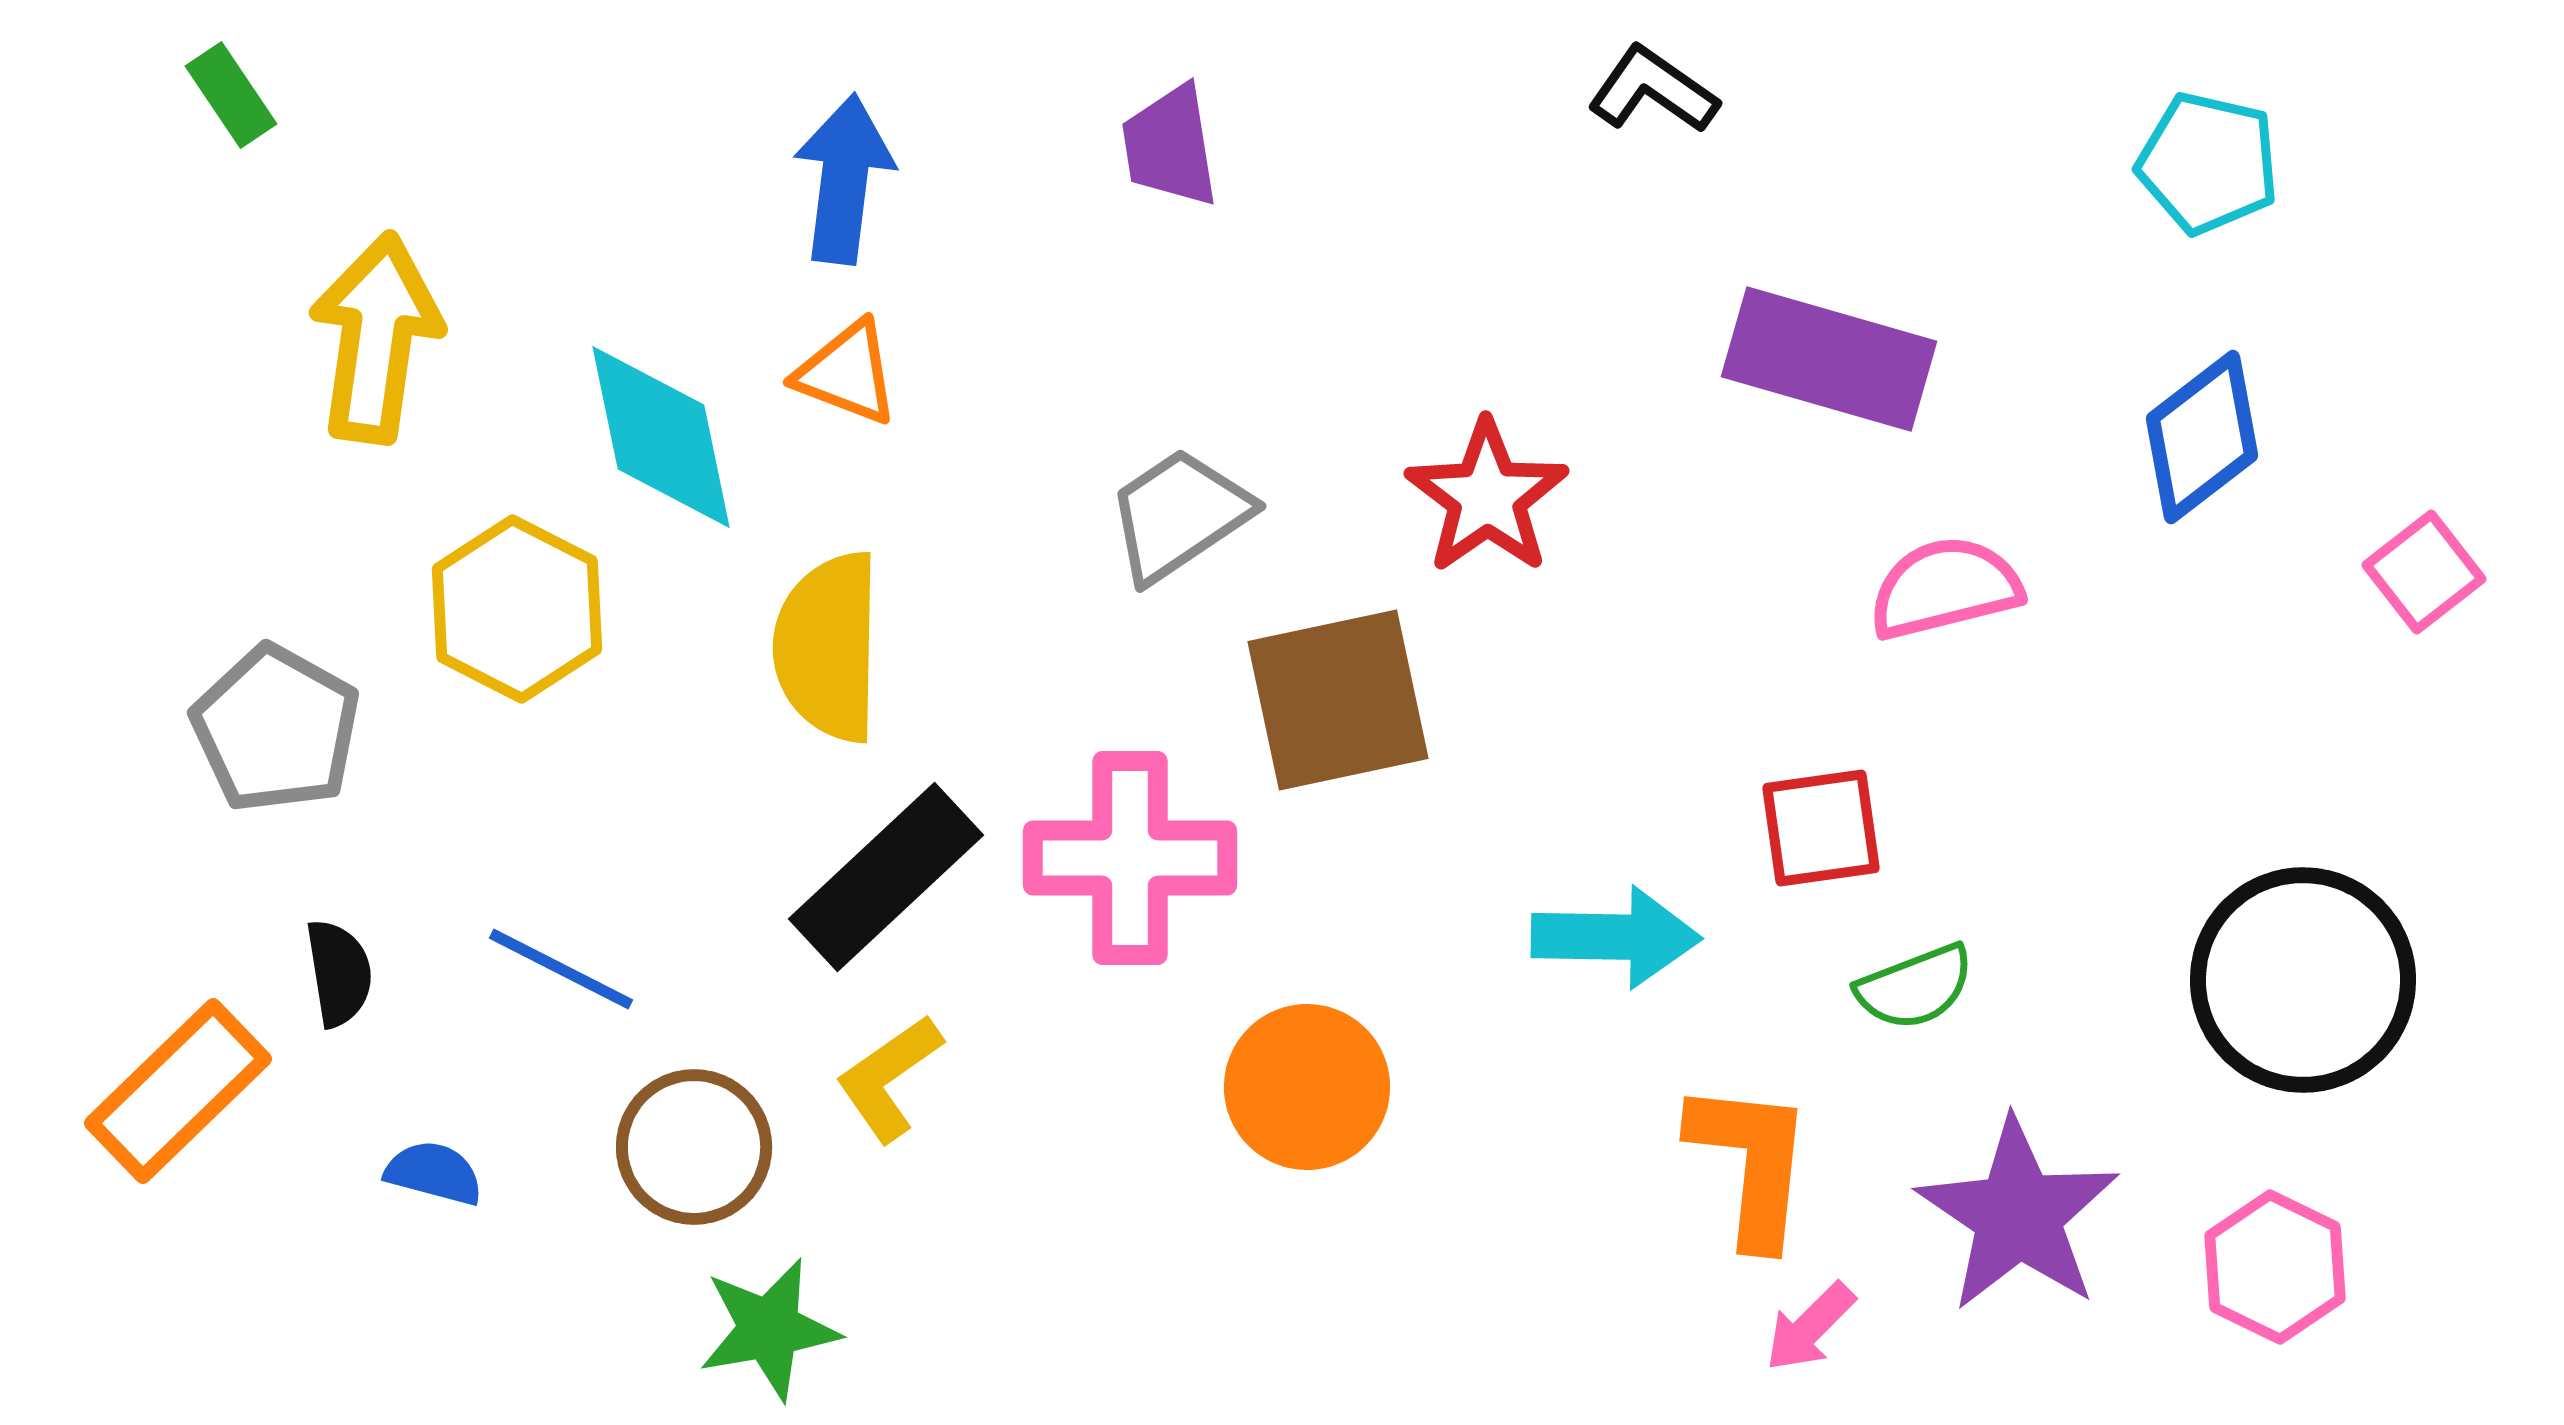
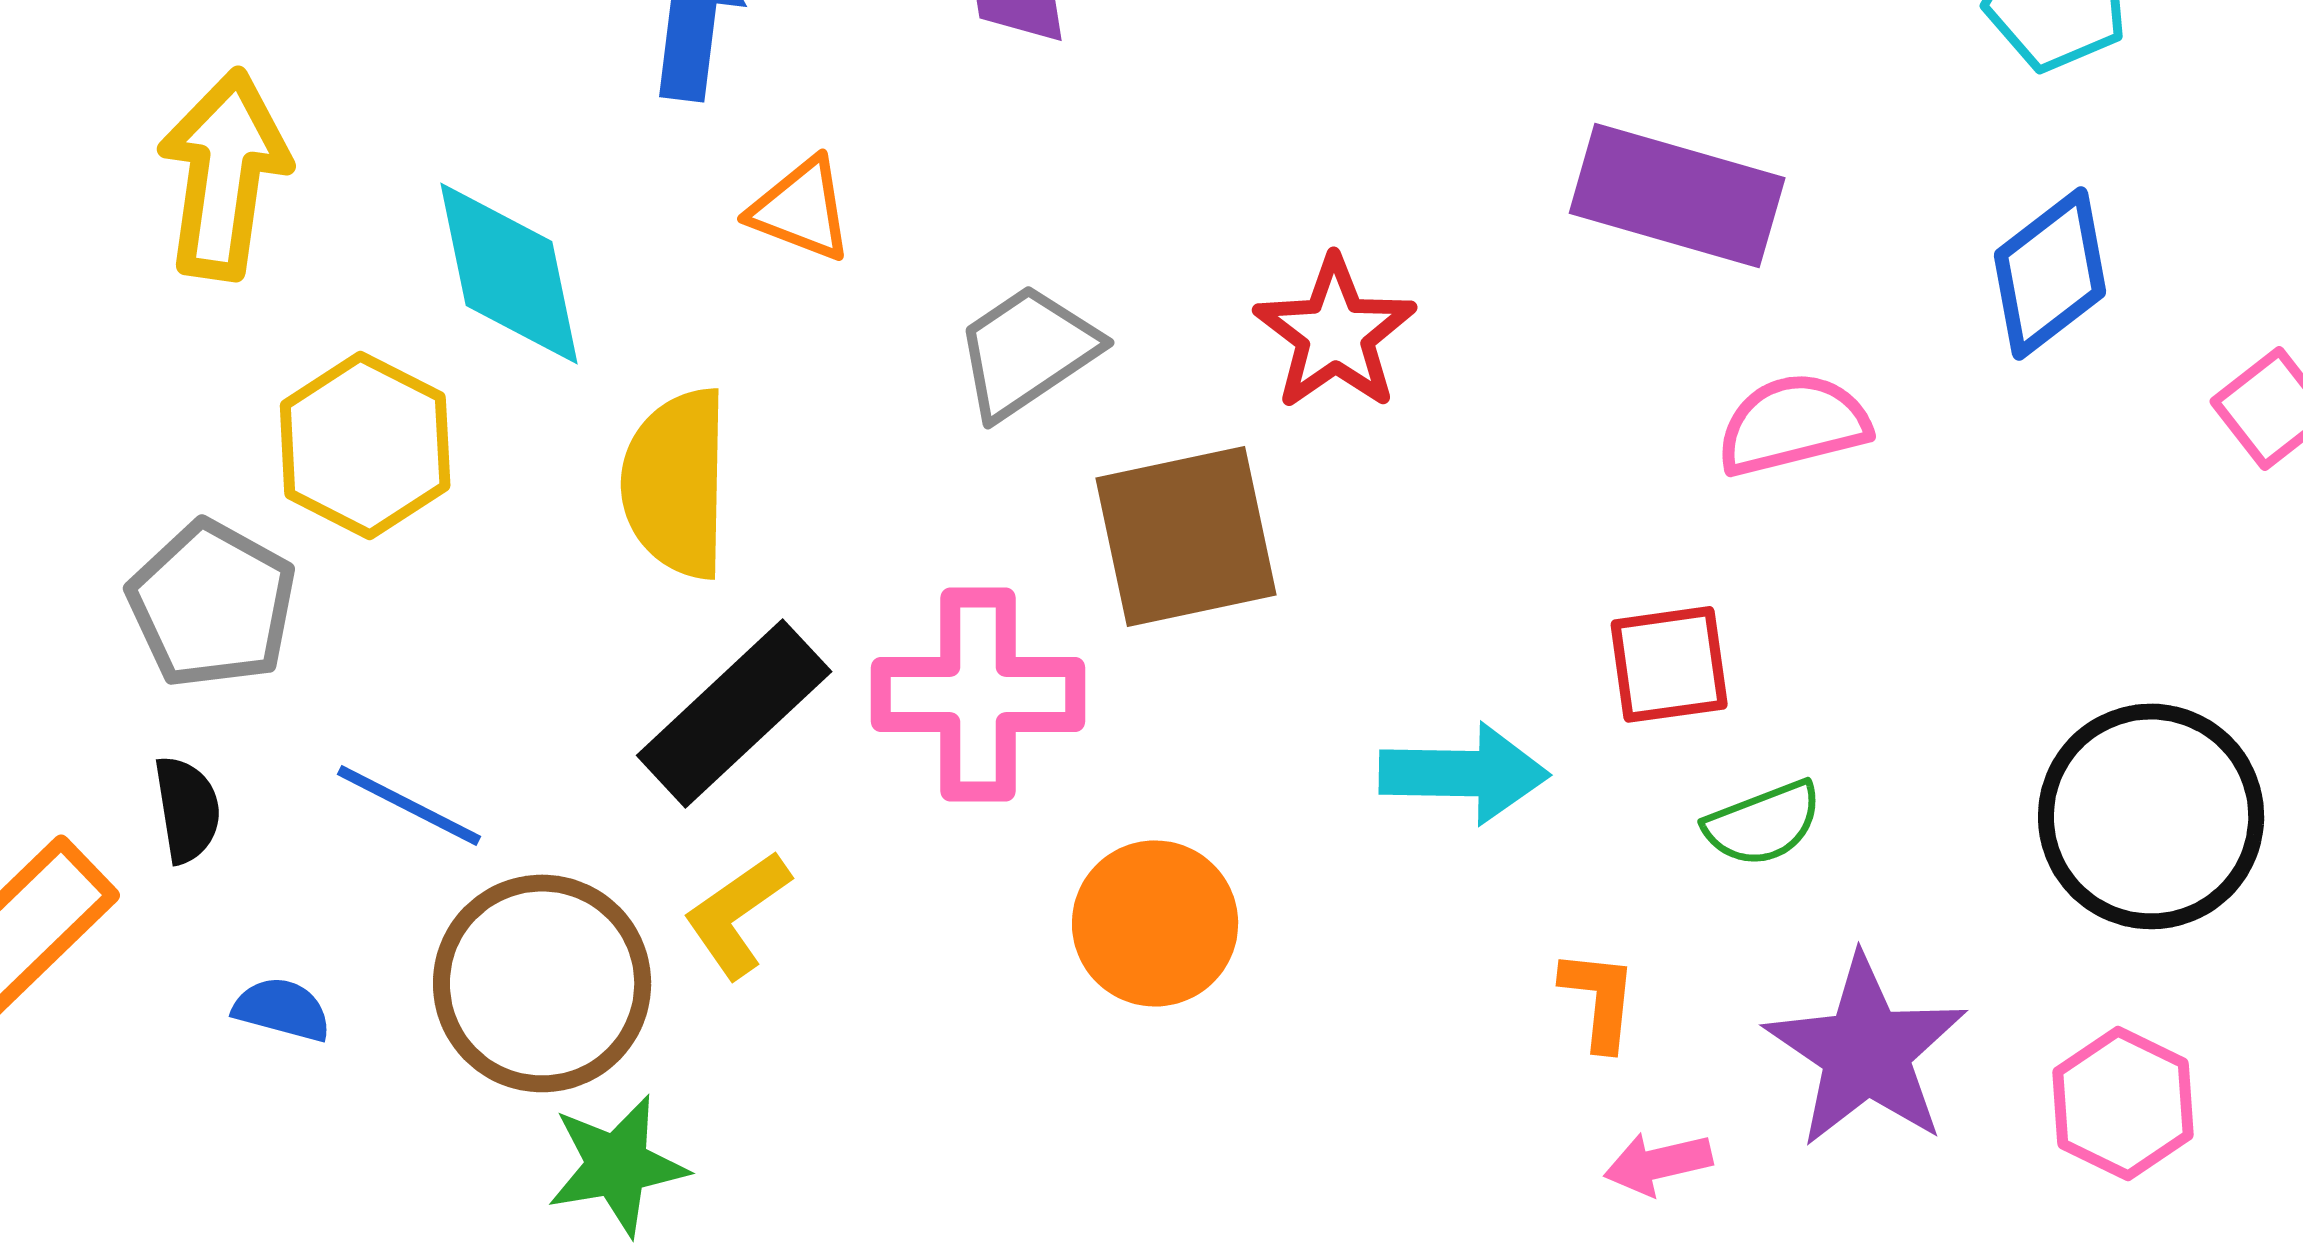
orange triangle: (847, 373) -> (801, 209), moved
gray pentagon: (276, 729) -> (212, 604), moved
brown circle: (694, 1147) -> (542, 983), size x1.4
orange L-shape: (1751, 1163) -> (1599, 999), size x0.6
pink arrow: (1810, 1327) -> (1658, 1163), turned 32

